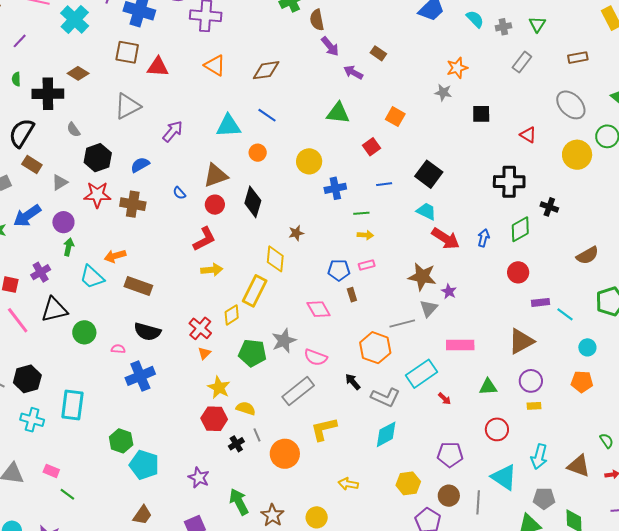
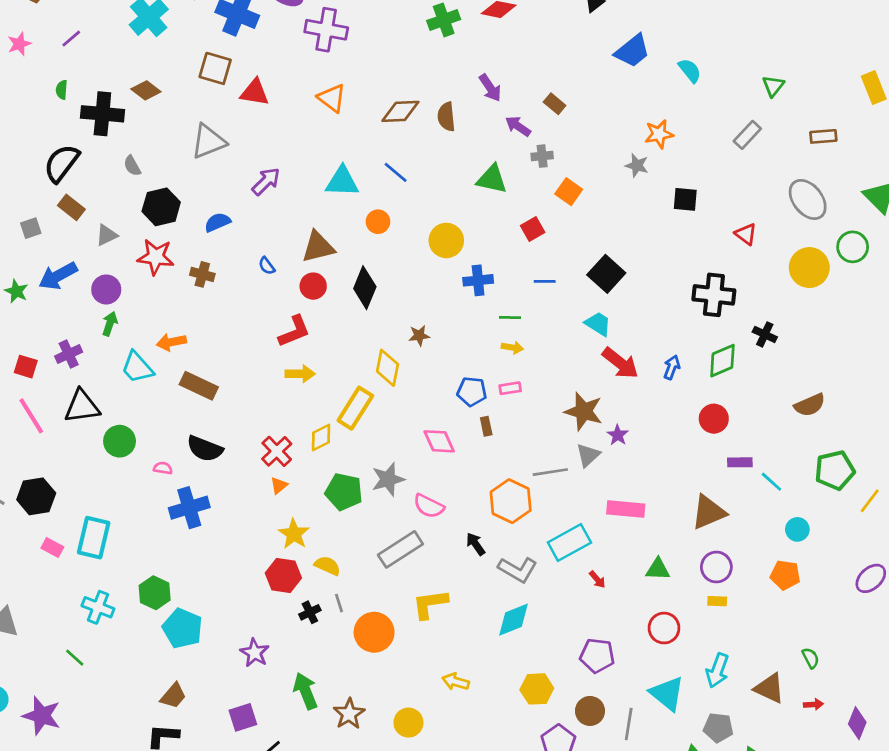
brown semicircle: (317, 20) -> (446, 117), moved
gray cross: (503, 27) -> (542, 156), moved
brown cross: (133, 204) -> (202, 274), size x0.7
cyan cross: (32, 420) -> (98, 607), moved
pink rectangle: (51, 471) -> (52, 548), moved

